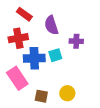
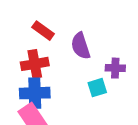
cyan square: (55, 55) -> (97, 88), moved
blue cross: (34, 58) -> (35, 93), moved

